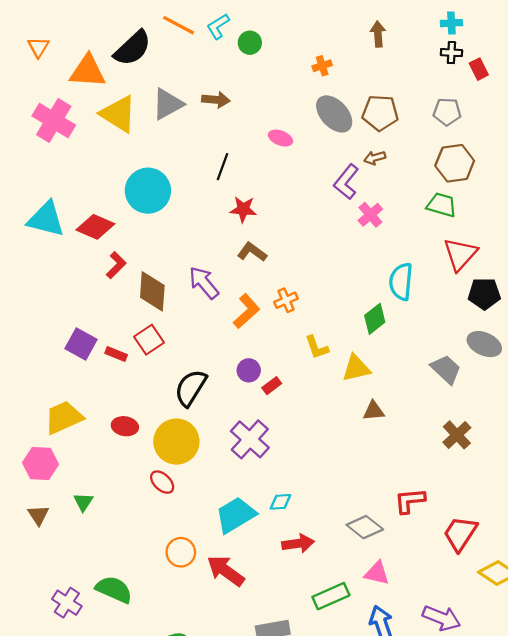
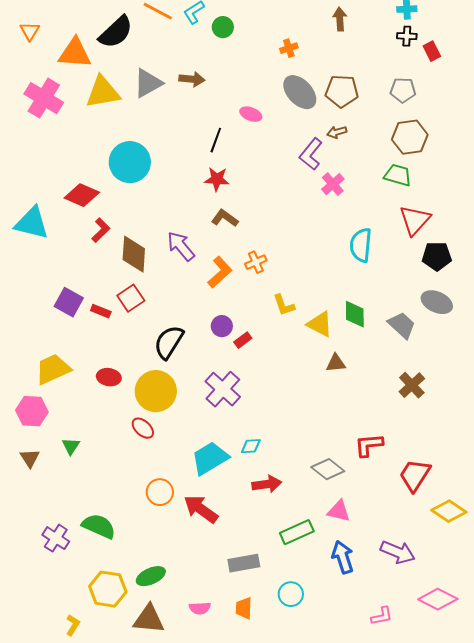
yellow triangle: (118, 114) -> (103, 92), turned -42
black line: (222, 167) -> (216, 140), moved
cyan triangle: (46, 219) -> (32, 223), moved
green diamond: (375, 319) -> (355, 314), moved, turned -52
yellow triangle: (356, 368) -> (320, 324), turned 40

